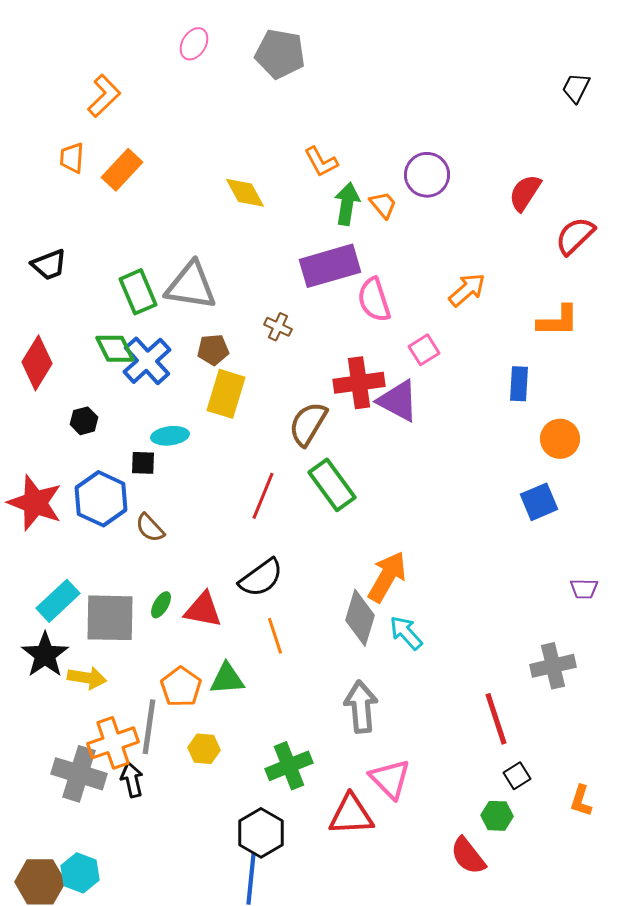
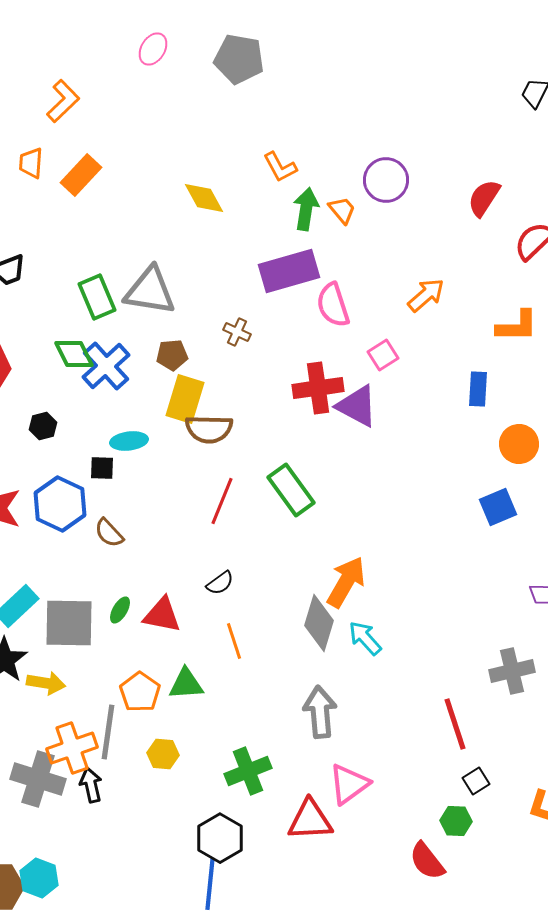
brown semicircle: (308, 424) -> (209, 429), moved, turned -120
black semicircle: (261, 578) -> (220, 583), size x0.6
pink triangle: (390, 779) -> (349, 784), turned 39

